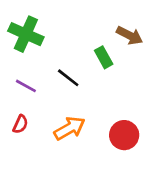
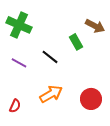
red semicircle: (20, 124) -> (15, 106), moved

